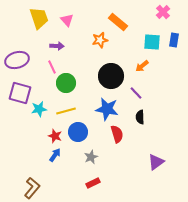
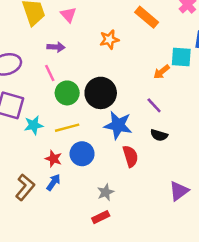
orange rectangle: (118, 22) -> (147, 17), moved
cyan square: (152, 42) -> (181, 57), moved
black circle: (111, 76) -> (101, 93), moved
black semicircle: (140, 117) -> (159, 135), turned -72
gray star: (91, 157) -> (106, 192), moved
brown L-shape: (32, 188) -> (25, 187), moved

